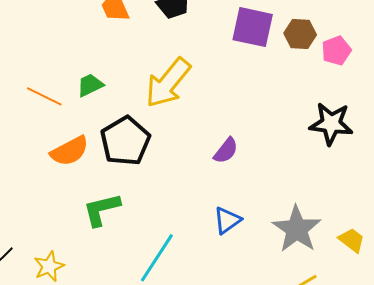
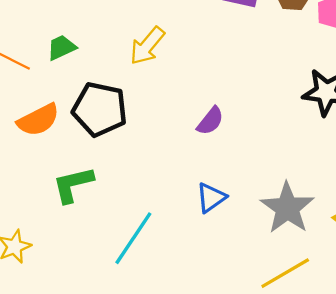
yellow arrow: (168, 83) -> (147, 46), size x0.7
black pentagon: (125, 141) -> (100, 109), turned -30

